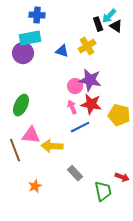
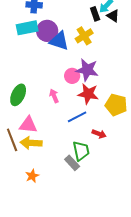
blue triangle: (62, 51) -> (59, 41), size x1.5
purple circle: (23, 53) -> (47, 31), moved
pink arrow: (72, 107) -> (54, 96), moved
yellow arrow: (52, 146) -> (31, 143), moved
red arrow: (122, 177) -> (99, 134), moved
green trapezoid: (103, 191) -> (81, 151), moved

